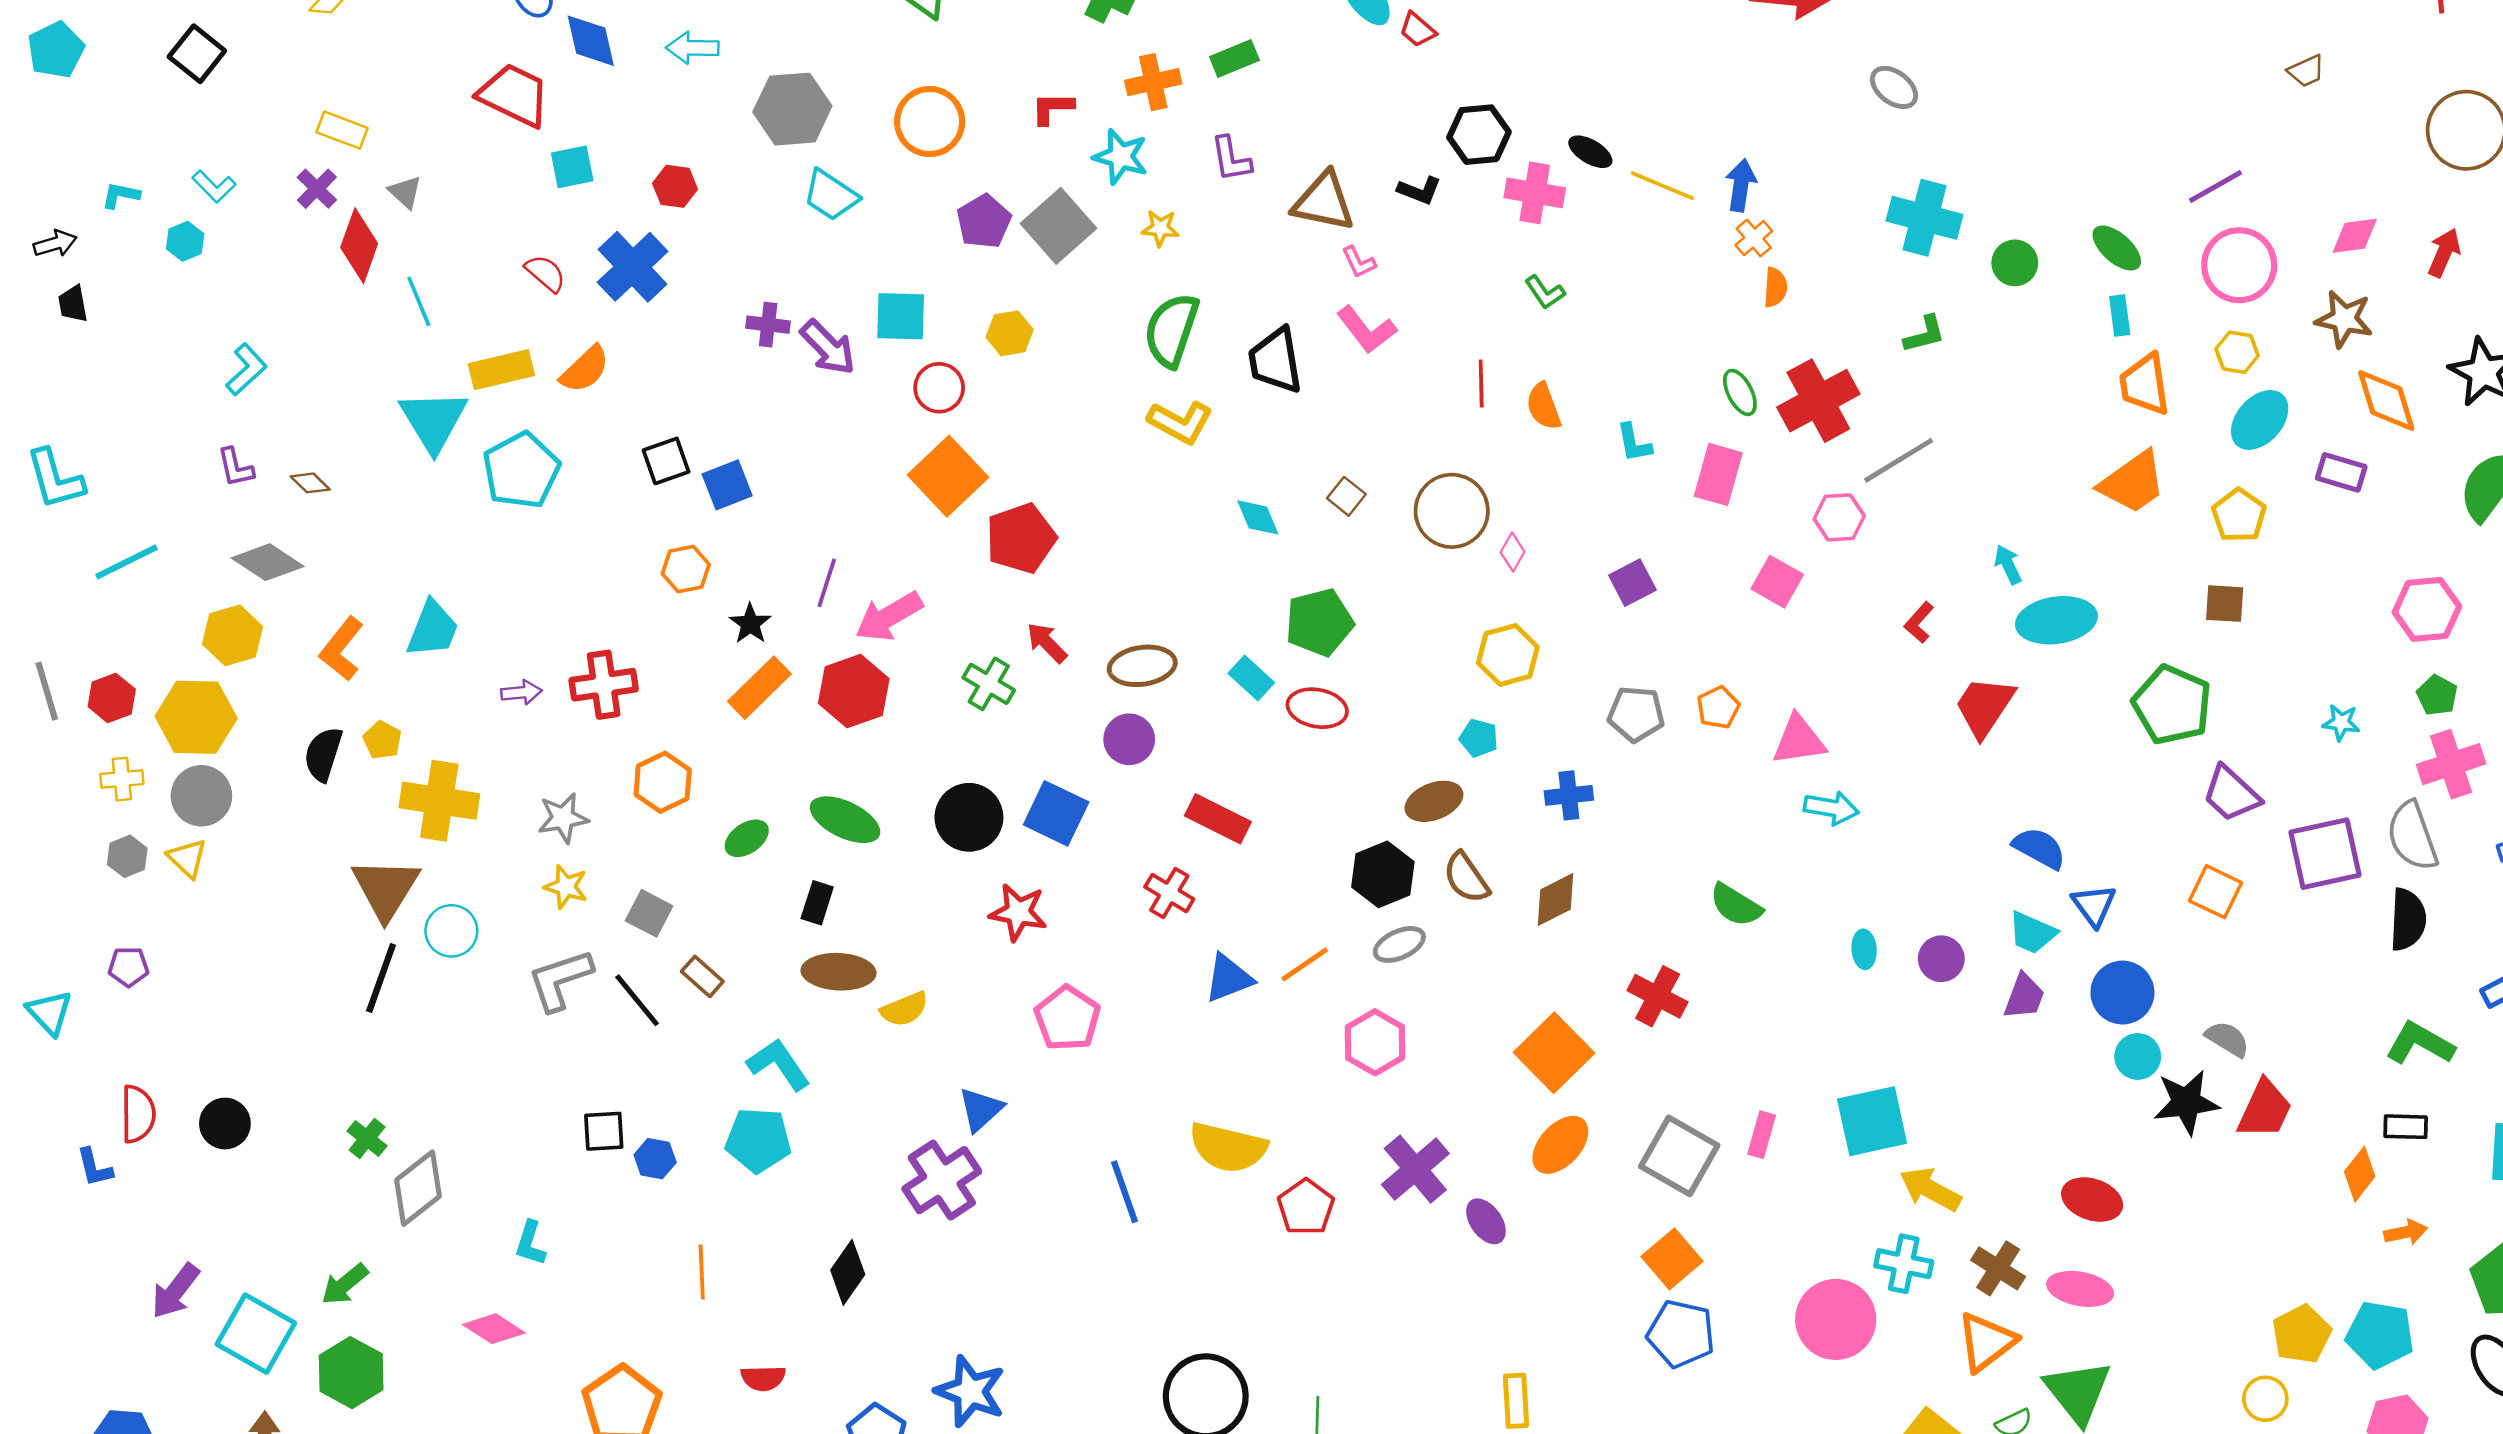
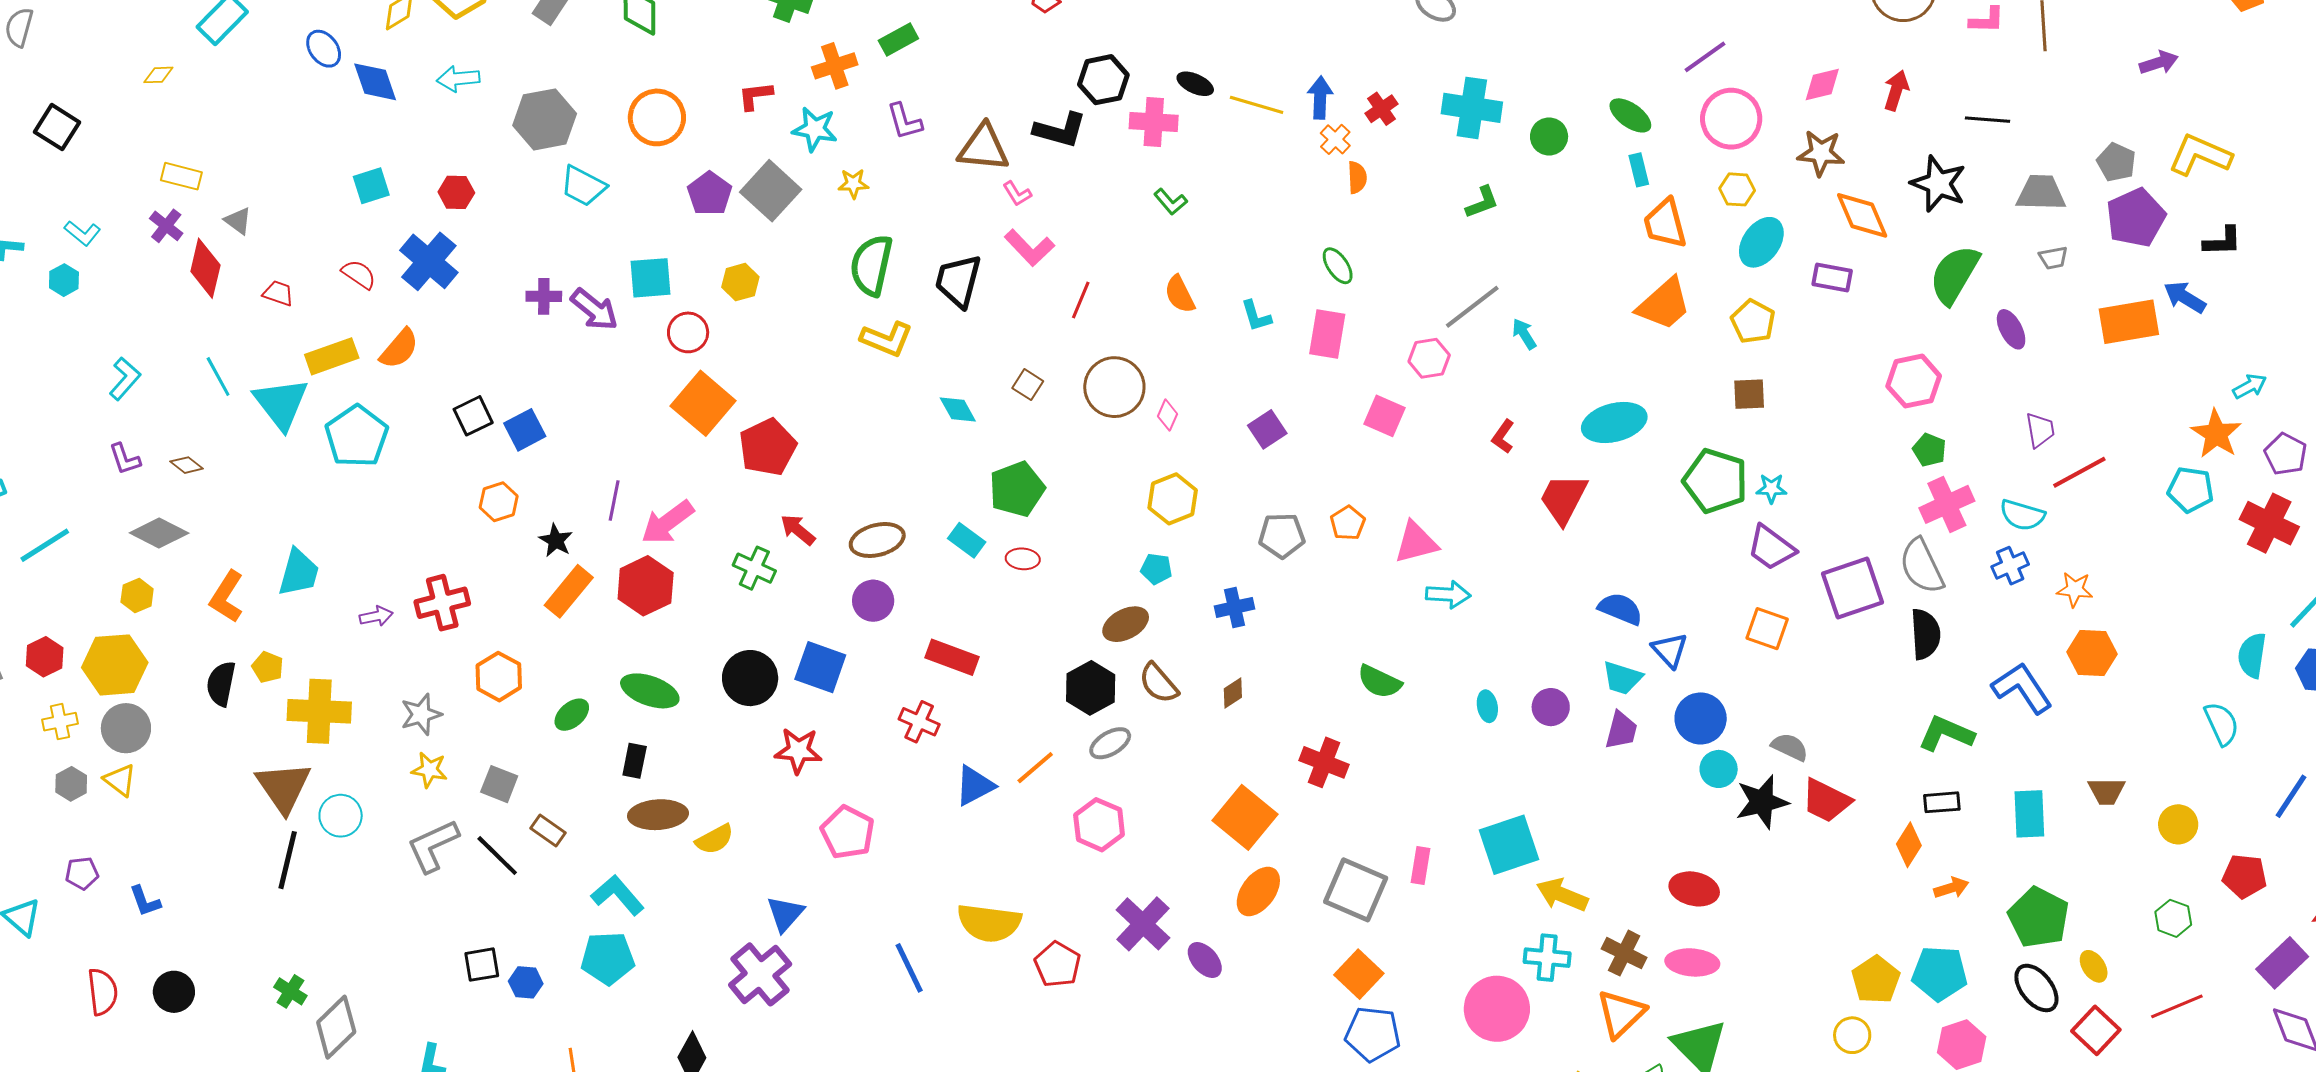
red trapezoid: (514, 95) -> (278, 293), moved, size x0.5
black L-shape: (1419, 190) -> (1060, 130), size x1.5
cyan line: (419, 301) -> (218, 377), moved
black trapezoid: (1275, 361) -> (958, 281), turned 30
red line: (1481, 384) -> (1081, 300), moved, turned 30
red cross: (1818, 401) -> (1382, 109), moved, size x0.5
cyan arrow: (2008, 565) -> (1524, 334), moved
yellow hexagon: (233, 635) -> (137, 595), size x0.7
red ellipse: (1317, 708) -> (1023, 559), size x0.7
cyan star: (2341, 723) -> (1771, 488), moved
brown diamond: (1556, 900) -> (1233, 693), size x0.7
red trapezoid: (2265, 1109) -> (1826, 801), turned 98
blue L-shape: (94, 1168) -> (145, 901), moved

